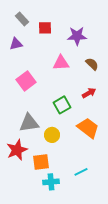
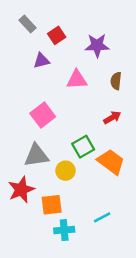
red square: (45, 28) -> (57, 35), turned -32
purple triangle: (16, 44) -> (41, 61), moved
brown semicircle: (92, 64) -> (116, 81), turned -128
pink square: (26, 81) -> (43, 115), moved
green square: (62, 105) -> (83, 147), moved

